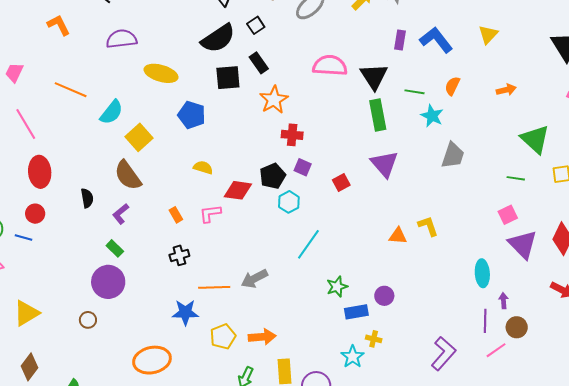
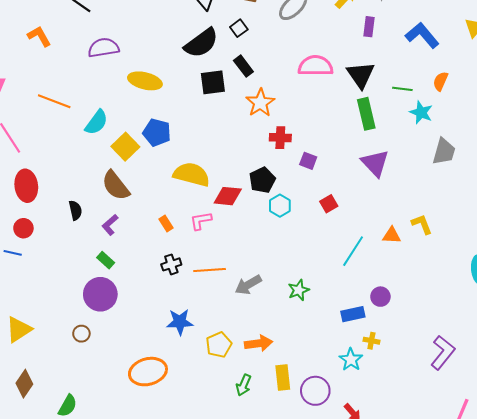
purple rectangle: (400, 40) -> (369, 27), moved
blue pentagon: (192, 115) -> (157, 132), moved
yellow semicircle: (203, 167) -> (192, 174), size x1.8
purple square: (303, 167) -> (308, 161), moved
red square: (341, 182) -> (329, 204), moved
cyan line: (308, 244) -> (353, 251), moved
orange line: (214, 287) -> (210, 270), moved
green star: (337, 287) -> (299, 290), moved

